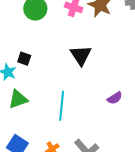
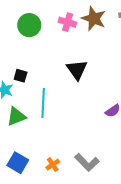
cyan line: (62, 106) -> (43, 103), moved

